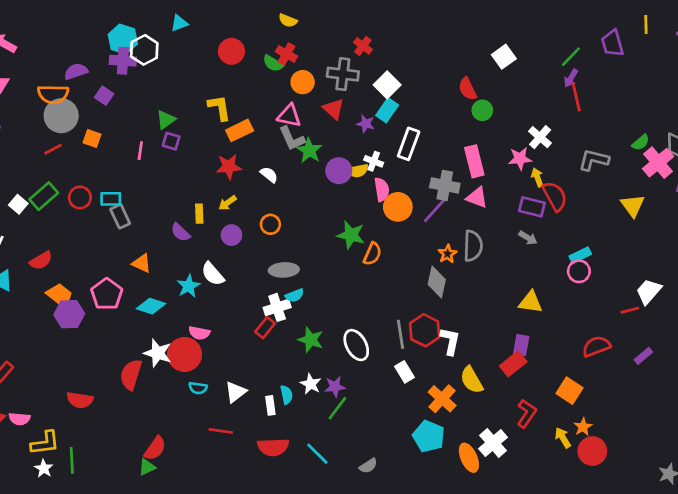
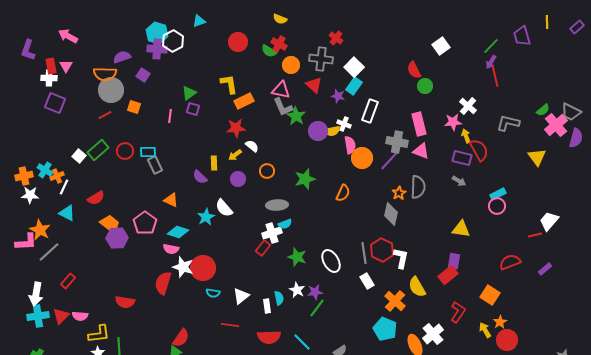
white semicircle: (269, 175) -> (252, 146), moved
green star: (351, 235) -> (305, 179), moved, turned -30
pink semicircle: (199, 333) -> (171, 249), moved

